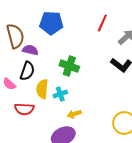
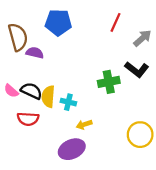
green cross: (69, 66) -> (109, 82), moved, turned -30
black semicircle: (27, 71) -> (31, 91), moved, turned -84
cyan cross: (60, 94) -> (68, 102), turned 32

